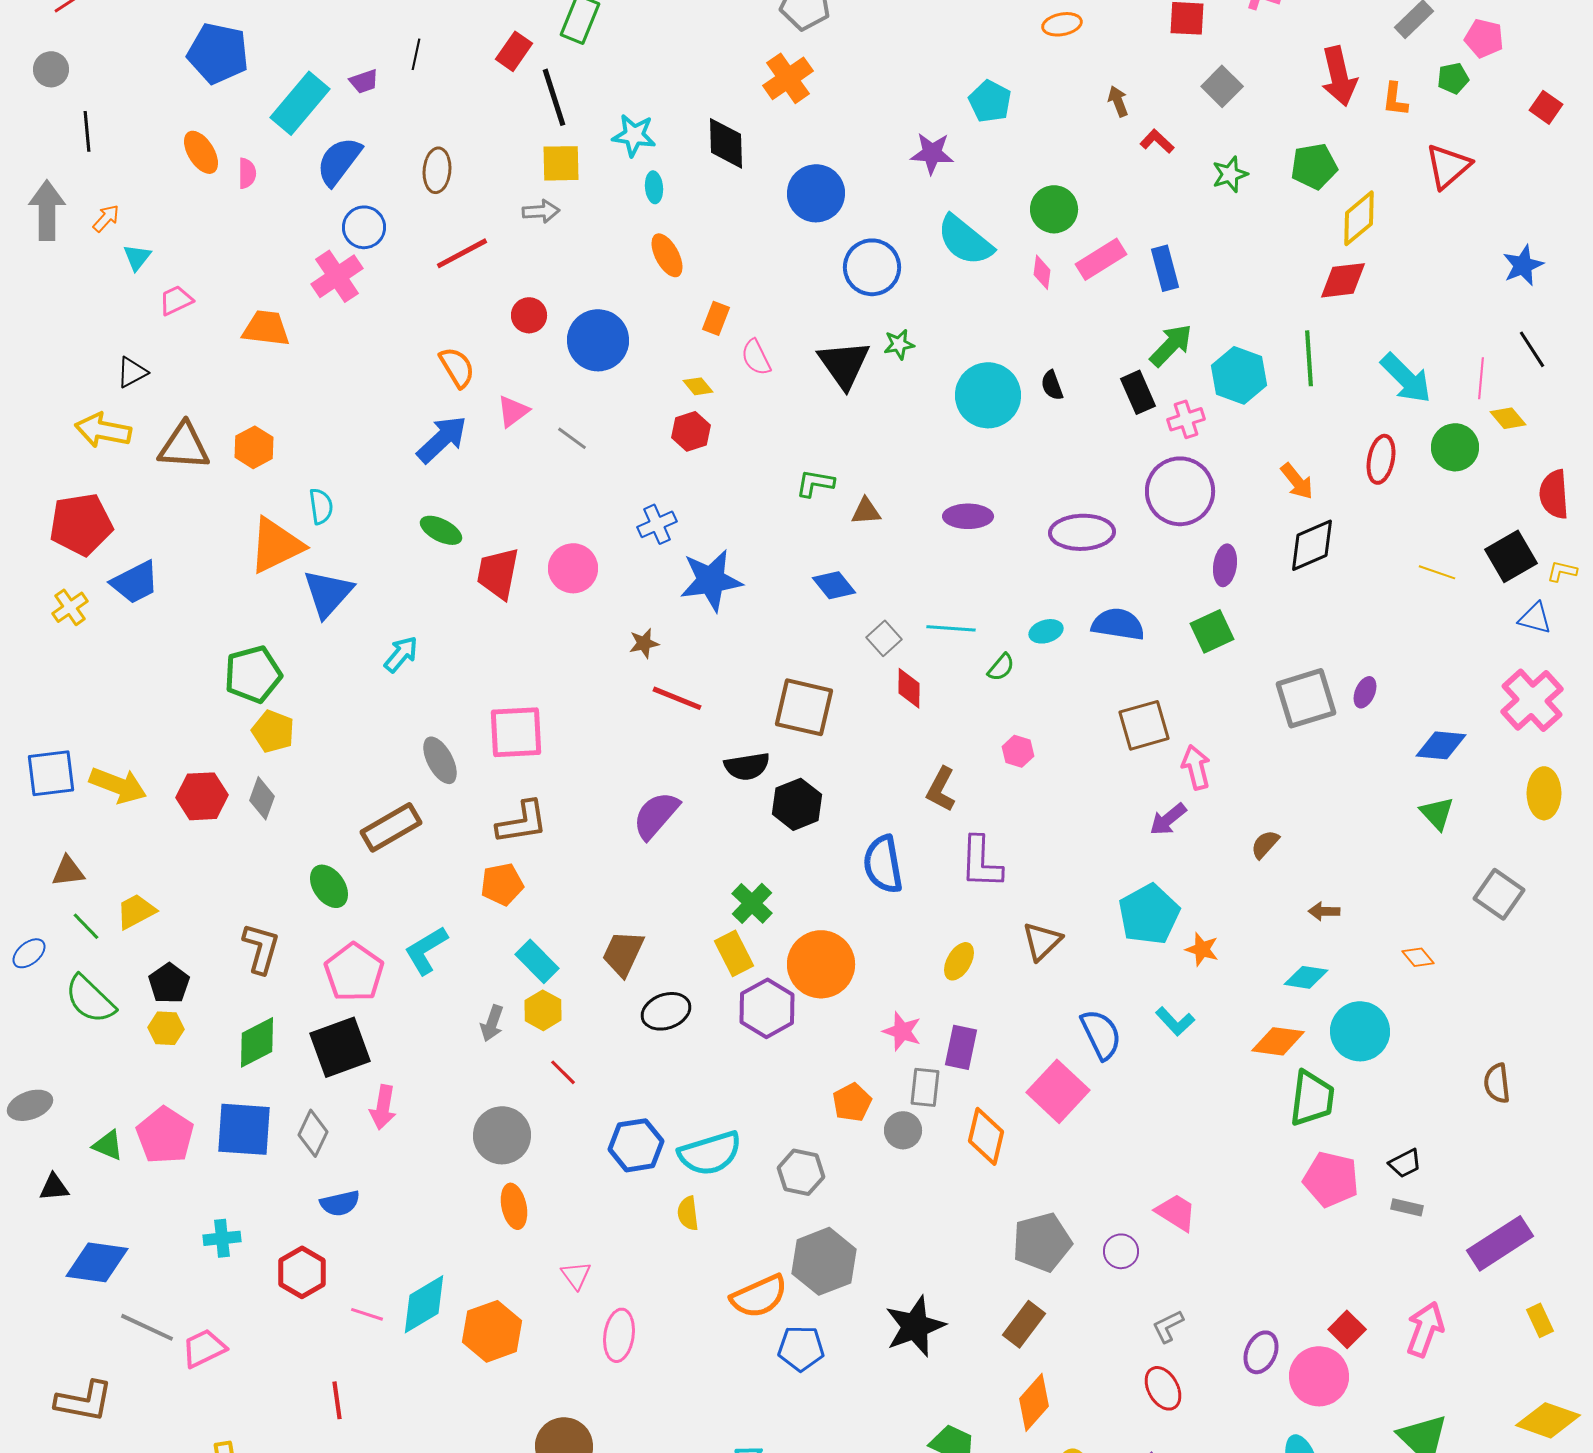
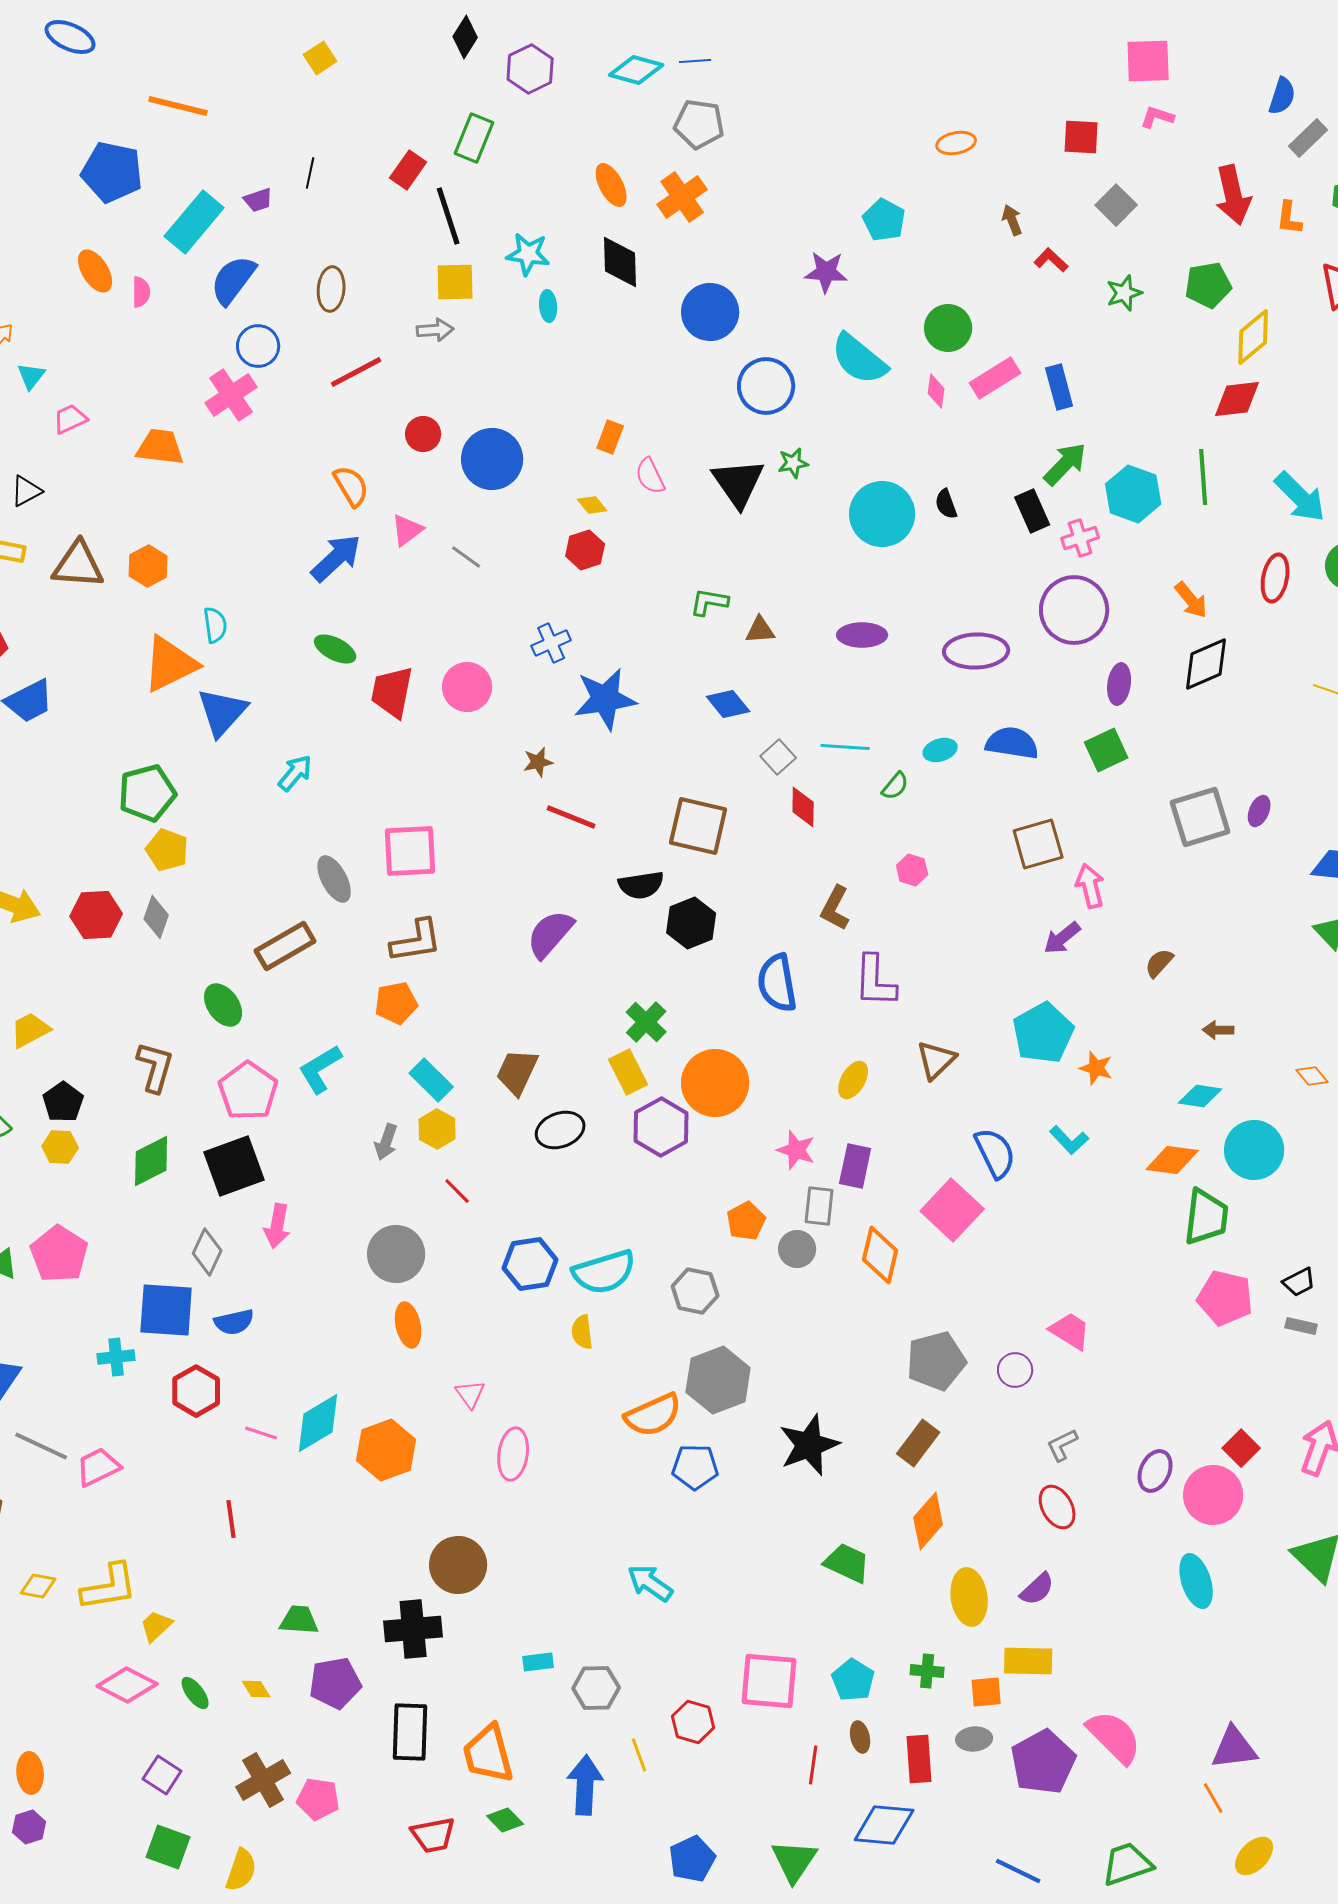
orange ellipse: (667, 255) -> (611, 185), moved
blue square: (244, 1129) -> (166, 1310), moved

